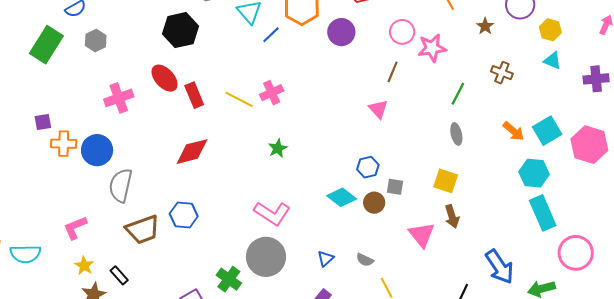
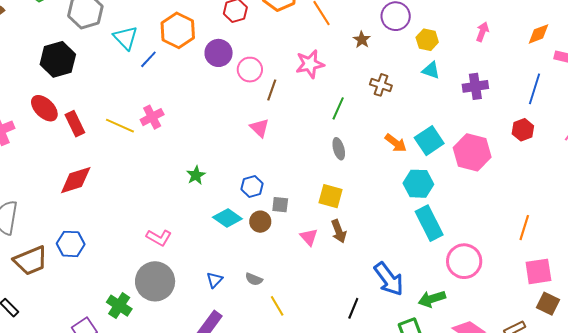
pink circle: (402, 32) -> (250, 70), moved
green star: (278, 148) -> (196, 175), moved
pink L-shape: (272, 213) -> (159, 238), size x0.7
pink triangle: (422, 235) -> (309, 237), moved, size x0.7

